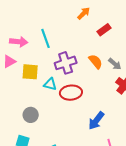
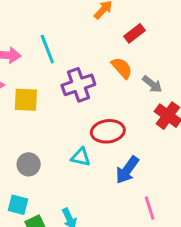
orange semicircle: (96, 62) -> (122, 68), moved
cyan triangle: (50, 84) -> (81, 157), moved
red ellipse: (71, 93) -> (108, 131), moved

